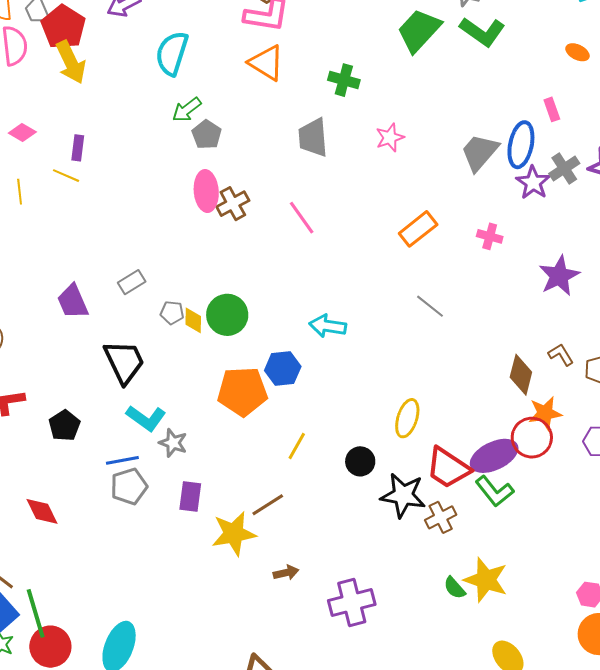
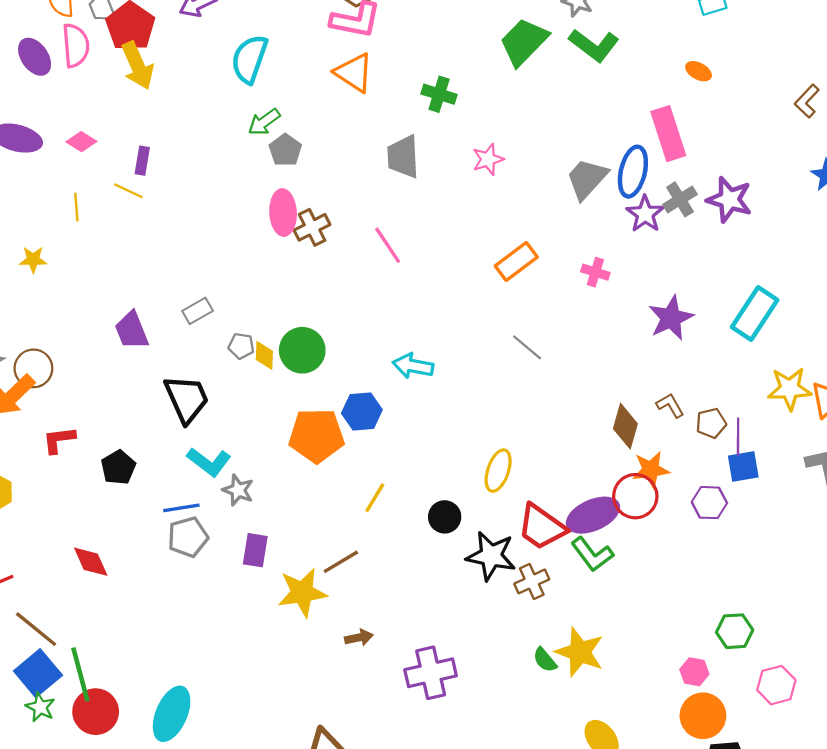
pink rectangle: (552, 109) -> (668, 134), size x2.0

